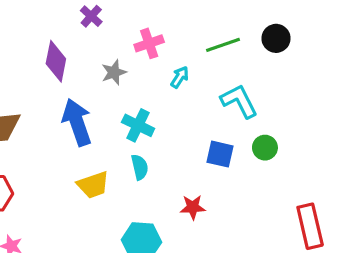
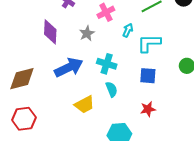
cyan L-shape: (239, 101) -> (149, 43), moved, turned -55
blue arrow: (77, 122) -> (69, 67), turned 92
blue square: (220, 154) -> (148, 76), moved

